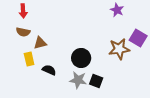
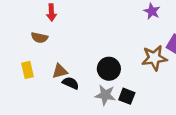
red arrow: (23, 11) -> (51, 12), moved
brown triangle: (40, 43) -> (60, 71), moved
yellow rectangle: (29, 59) -> (28, 70), moved

